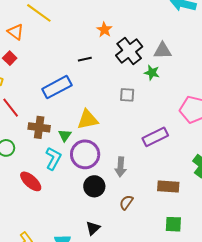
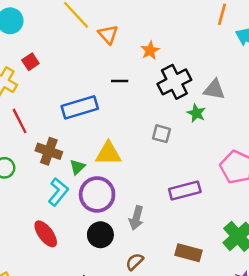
orange triangle: (16, 32) -> (108, 34), moved
red ellipse: (31, 181) -> (46, 234), moved

